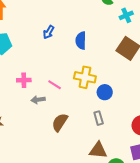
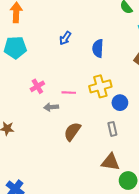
yellow cross: (85, 77) -> (100, 86), turned -30
pink cross: (24, 80) -> (37, 86), turned -32
pink line: (55, 85) -> (69, 93), turned -32

